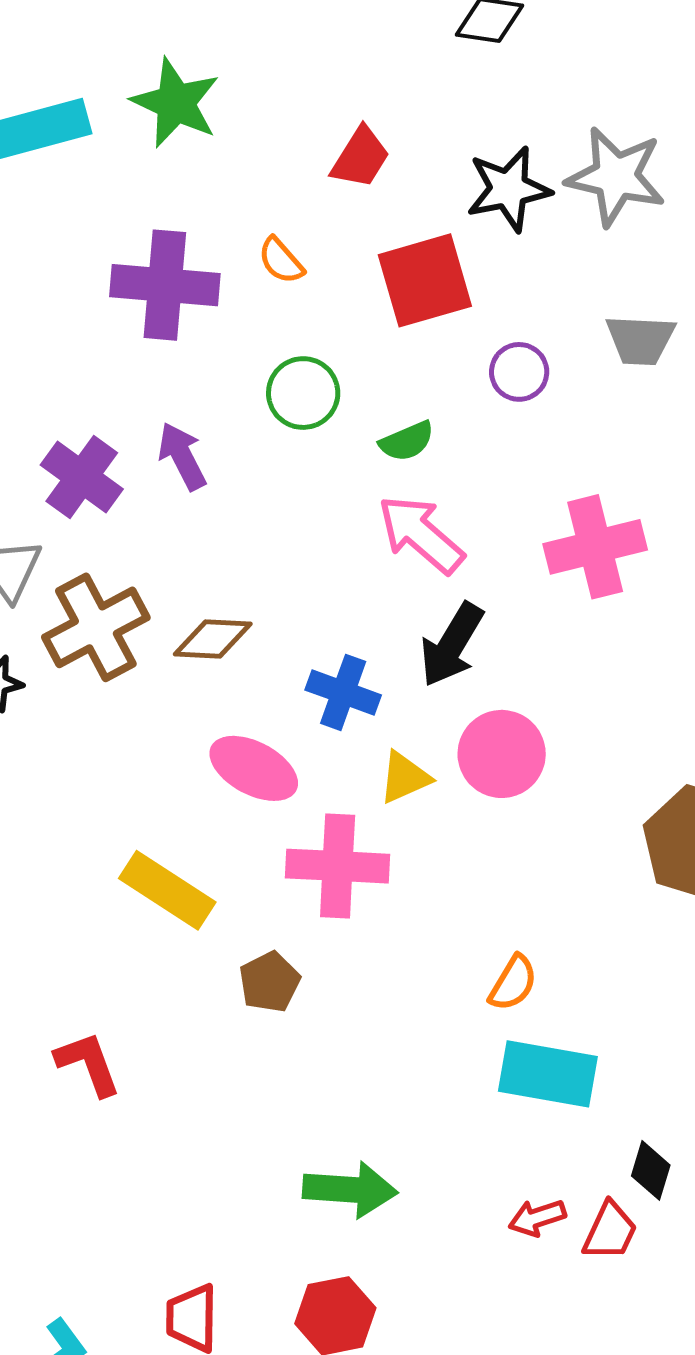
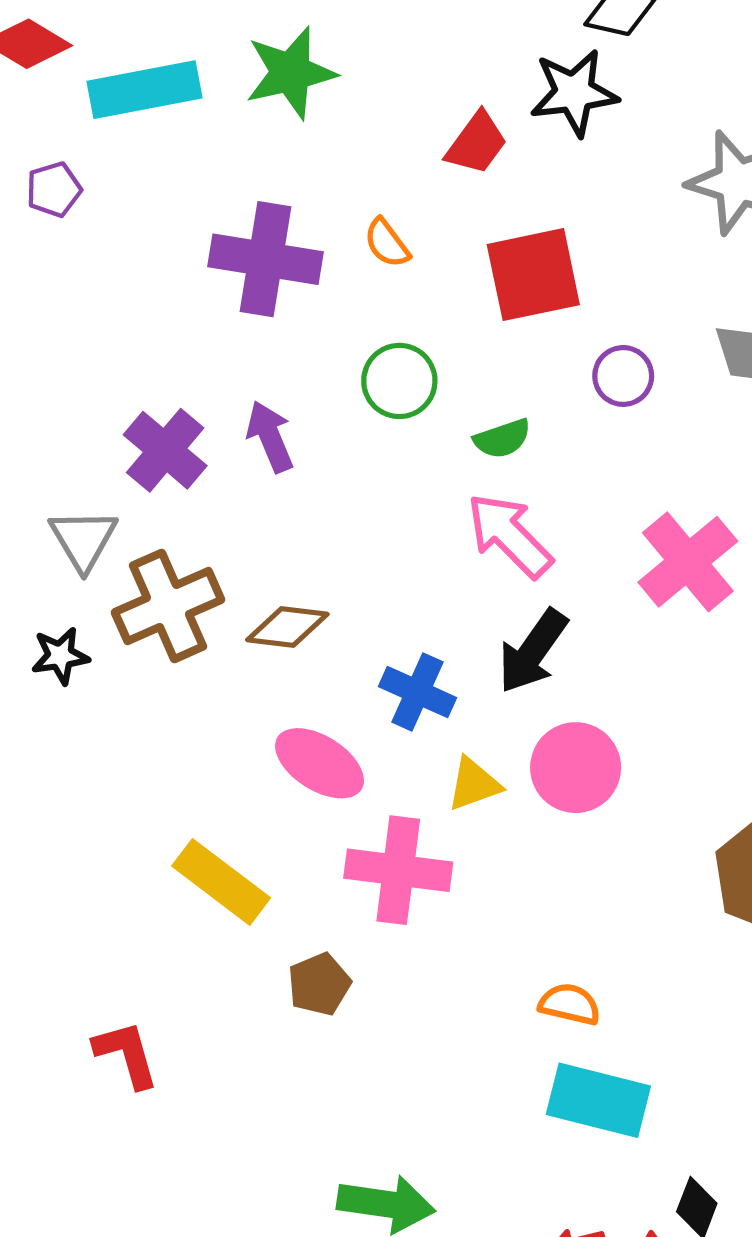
green star: (176, 103) -> (291, 73), turned 30
black star: (509, 189) -> (574, 93), moved
pink cross: (595, 547) -> (688, 562), turned -30
orange semicircle: (513, 983) -> (570, 1004), turned -112

